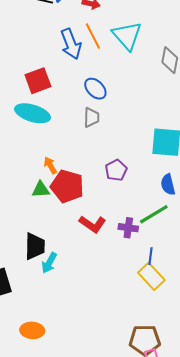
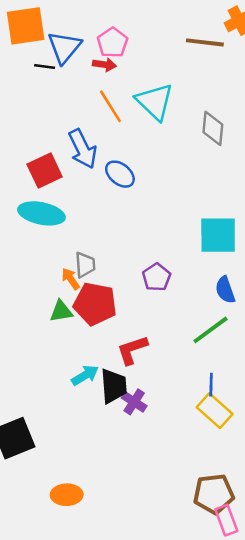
blue arrow: (71, 44) -> (83, 149), moved
gray trapezoid: (91, 117) -> (85, 265), moved
red L-shape: (92, 224) -> (132, 350), turned 132
purple cross: (128, 228) -> (134, 402), moved, turned 30
black trapezoid: (35, 246) -> (113, 386), moved
cyan arrow: (49, 263) -> (85, 375), moved, turned -145

